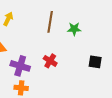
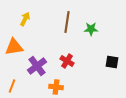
purple cross: (20, 66) -> (37, 66), turned 36
orange cross: (21, 88) -> (56, 87), moved

